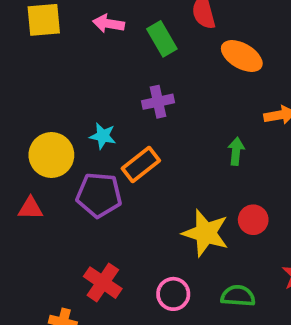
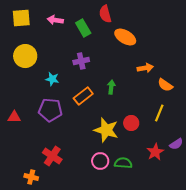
green arrow: (236, 151) -> (111, 87), moved
yellow circle: (51, 155) -> (25, 56), moved
orange rectangle: (141, 165) -> (83, 96), moved
pink circle: (173, 294) -> (100, 161), moved

